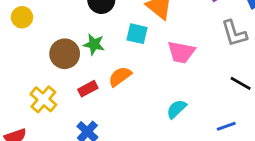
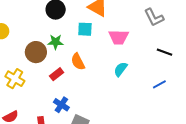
orange semicircle: (120, 77) -> (78, 62), turned -72
yellow cross: (43, 99) -> (15, 79), moved
cyan semicircle: (176, 109) -> (121, 69), moved

